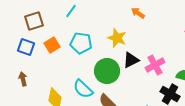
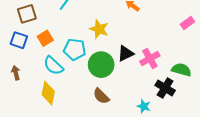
yellow star: (117, 38) -> (99, 29), moved
cyan pentagon: (81, 43) -> (75, 49), moved
cyan semicircle: (83, 89) -> (53, 66), moved

